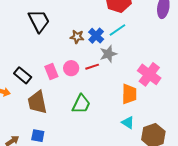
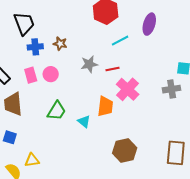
cyan line: (117, 30) -> (120, 41), moved
blue cross: (96, 36) -> (35, 47), moved, turned 35
red line: (92, 67) -> (112, 69), moved
cyan triangle: (128, 123) -> (84, 122), moved

